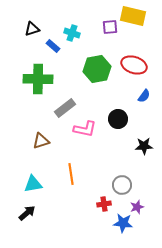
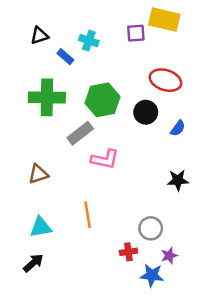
green hexagon: (97, 69) -> (102, 100), moved
blue semicircle: (144, 96) -> (178, 128), moved
black circle: (118, 119) -> (146, 112), moved
brown triangle: (41, 141) -> (38, 174), moved

